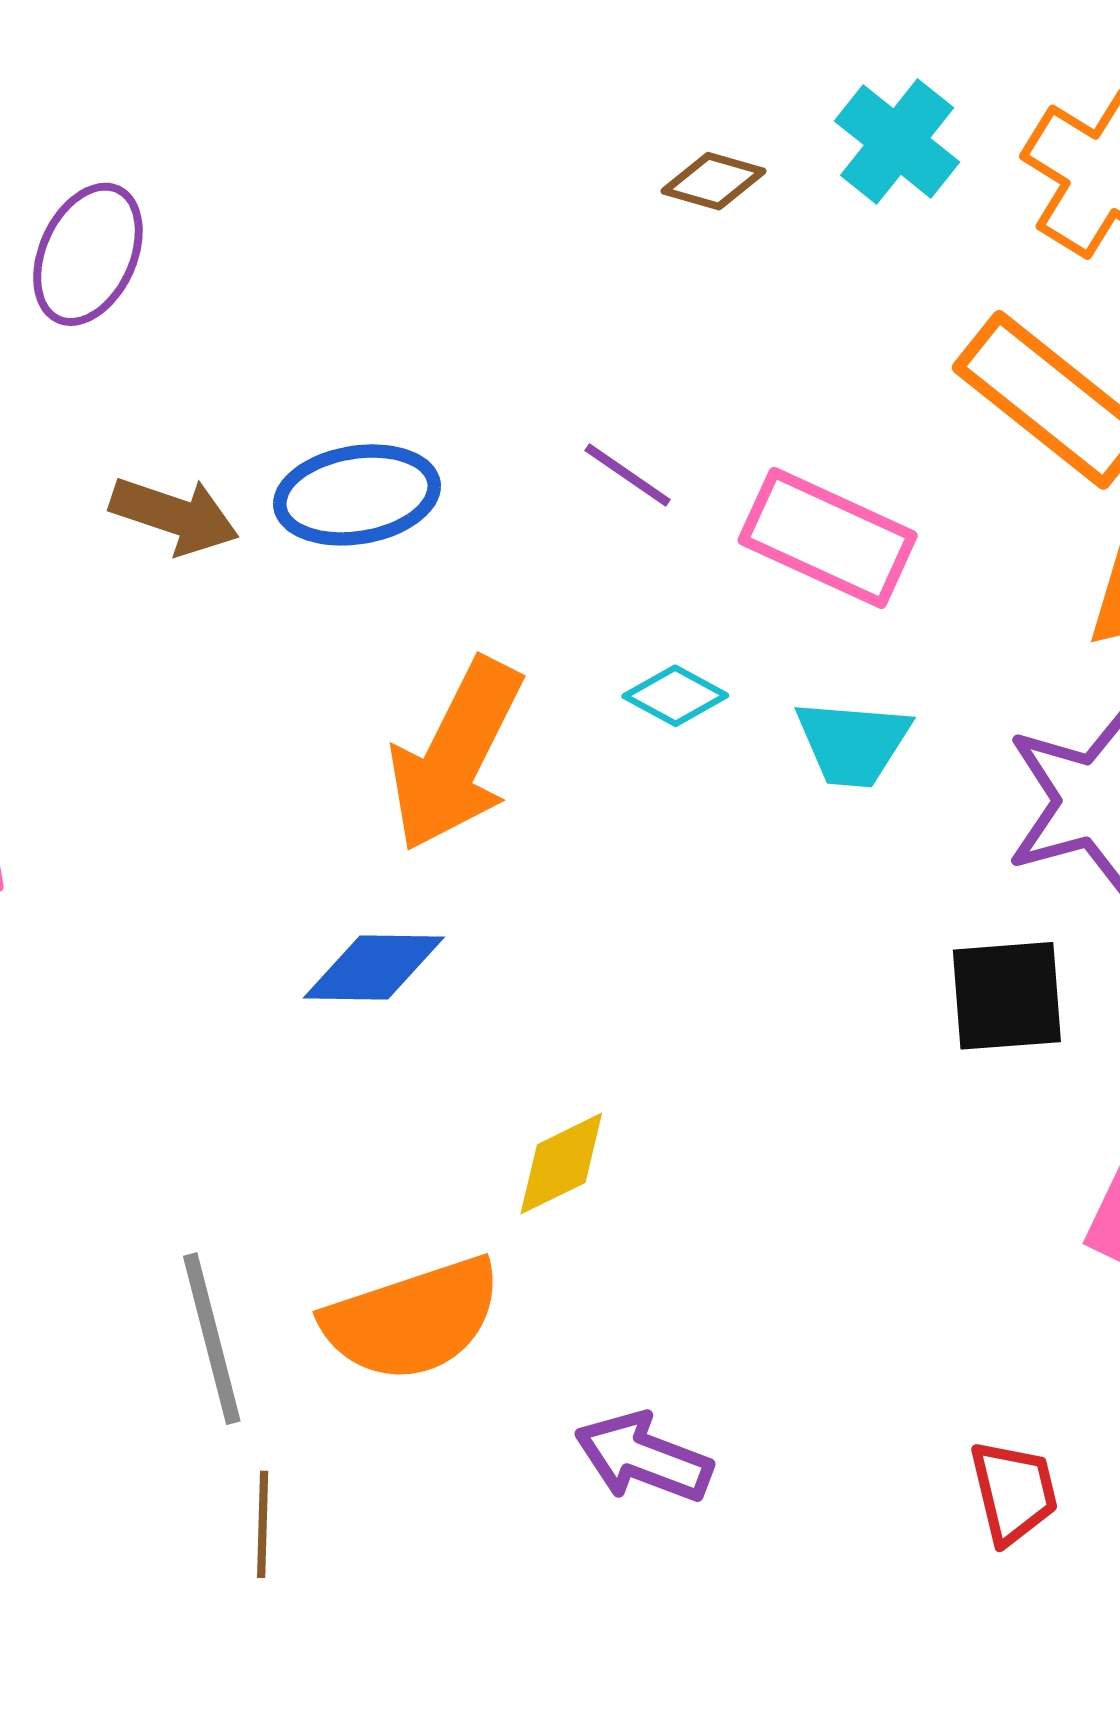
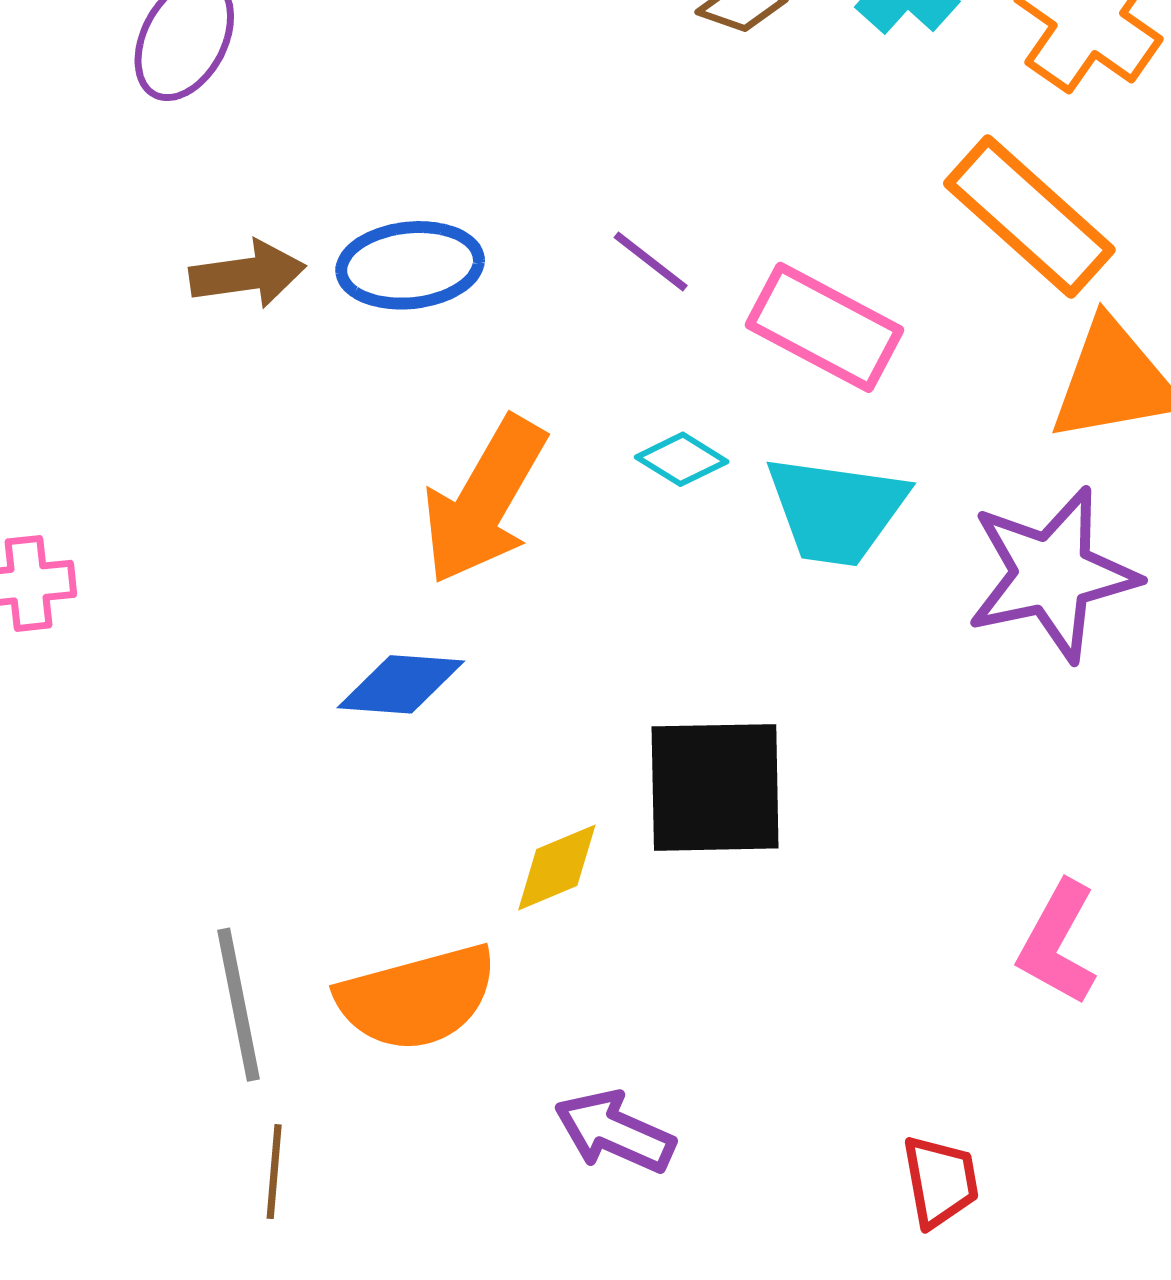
brown arrow: (174, 515) -> (247, 274), turned -30
cyan trapezoid: (853, 743) -> (836, 510), size x1.4
black square: (1007, 996) -> (715, 787), moved, size x1.4

